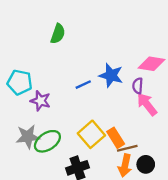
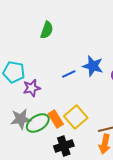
purple star: (40, 101) -> (32, 88), turned -30
orange rectangle: (116, 138) -> (56, 119), moved

